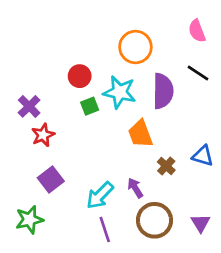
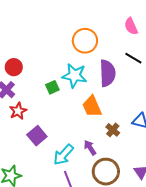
red circle: (80, 76) -> (14, 67), moved
purple square: (51, 180) -> (37, 136), moved

